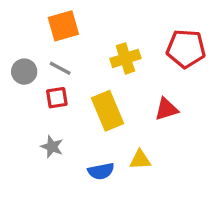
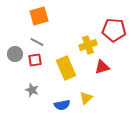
yellow cross: (125, 58) -> (88, 45), moved
gray circle: (24, 72) -> (15, 54), moved
yellow triangle: (140, 160) -> (86, 98), turned -40

